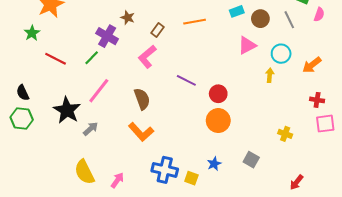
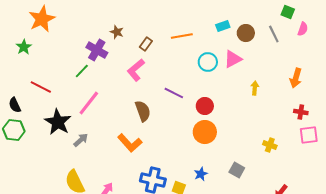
cyan circle: (281, 54) -> (208, 62), moved
red line: (56, 59) -> (41, 87), moved
orange arrow: (312, 65) -> (296, 78), turned -36
brown semicircle: (142, 99) -> (143, 111), moved

